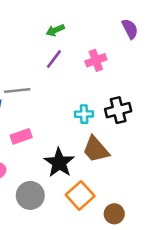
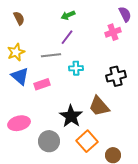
pink cross: (96, 60) -> (113, 32), moved
gray line: (17, 90) -> (51, 55), moved
cyan cross: (84, 114) -> (76, 68), moved
pink rectangle: (21, 136) -> (42, 84), moved

